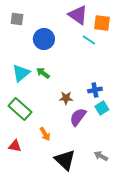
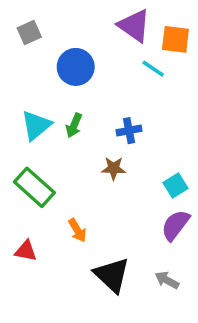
gray square: (17, 19) -> (29, 33), turned -32
green arrow: (43, 73) -> (74, 125), turned -104
blue cross: (95, 90) -> (129, 131), moved
purple semicircle: (78, 117) -> (175, 225), moved
gray arrow: (101, 156) -> (167, 280), moved

